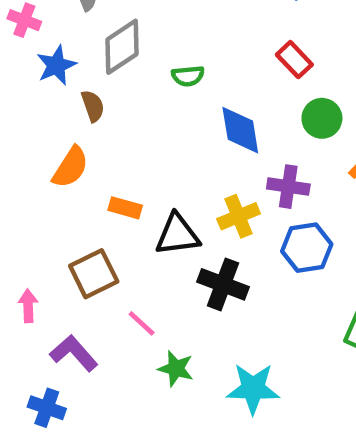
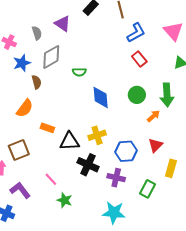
red rectangle: (294, 60) -> (139, 59), moved
purple cross: (288, 187) -> (116, 178), moved
brown square: (94, 274) -> (19, 150), moved
cyan star: (253, 389) -> (114, 213), moved

